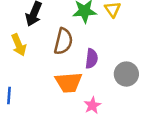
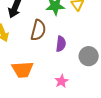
orange trapezoid: (69, 82) -> (23, 70), moved

